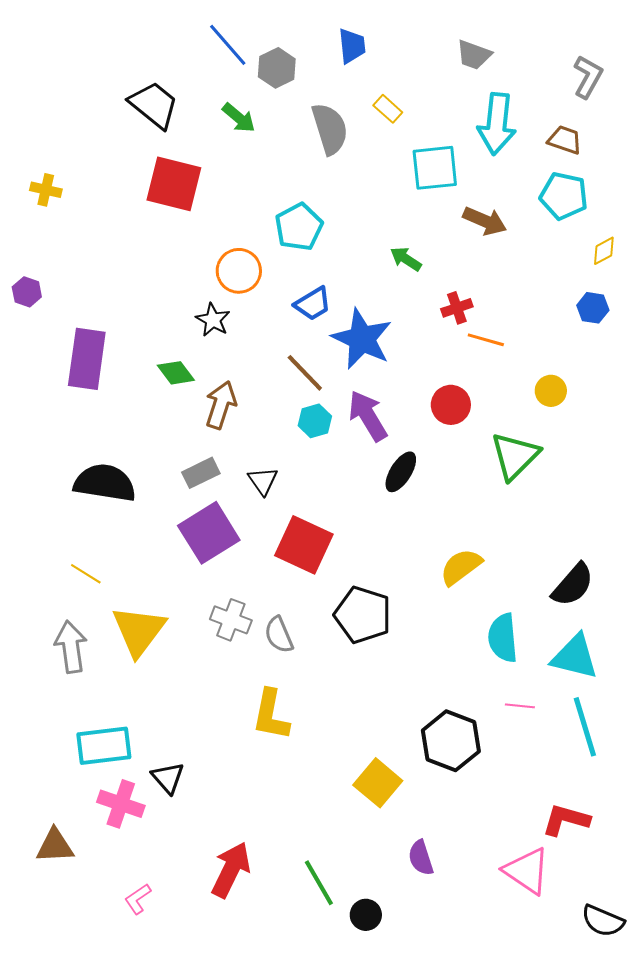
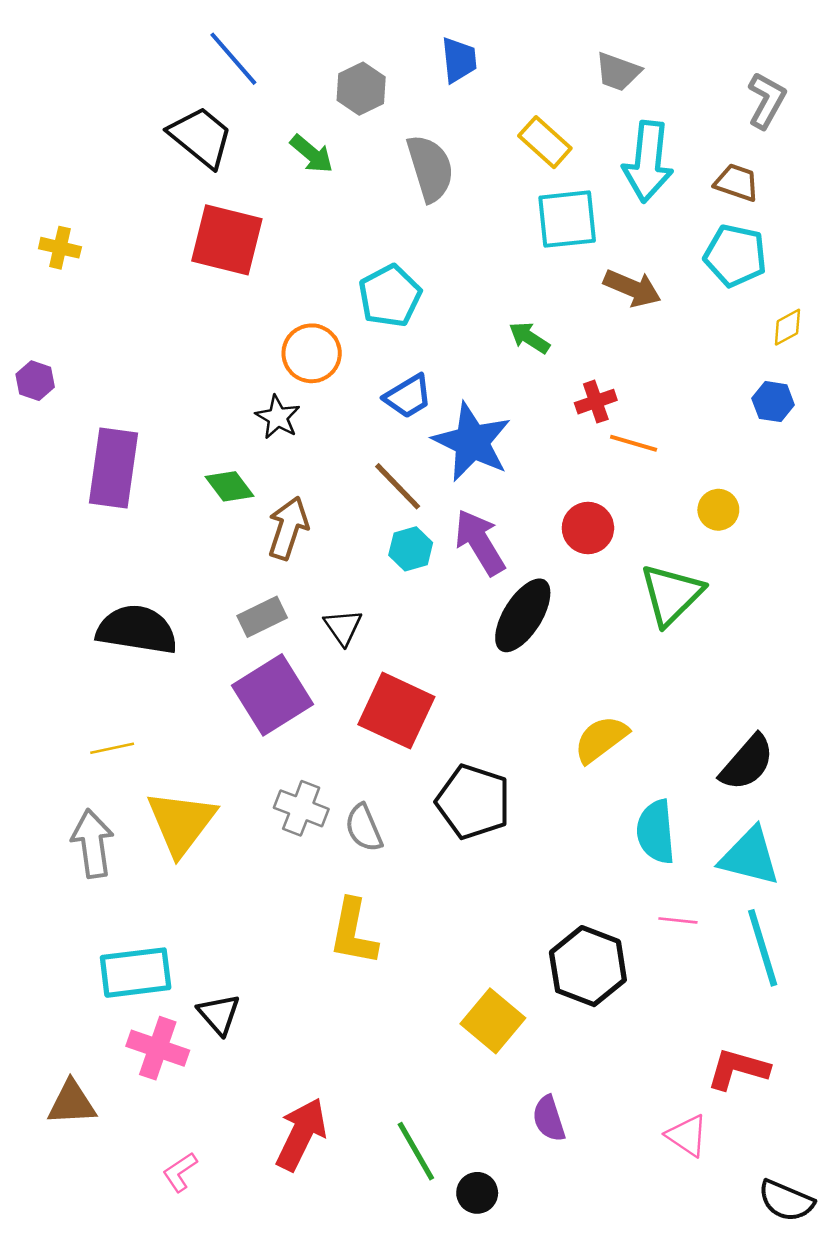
blue line: (228, 45) -> (233, 59), moved
yellow rectangle: (388, 109) -> (545, 142), moved, size x1.4
black ellipse: (401, 472) -> (523, 615), size x1.4
yellow line: (86, 574) -> (112, 748), turned -44
pink triangle: (527, 871) -> (687, 1136), size x0.7

